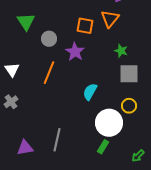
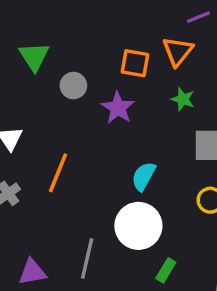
green star: (121, 51) -> (183, 99), moved
orange line: (49, 73) -> (58, 173), moved
white circle: (109, 123) -> (138, 226), moved

